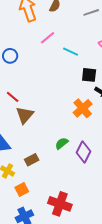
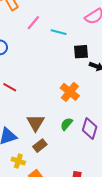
orange cross: (83, 108) -> (70, 92), moved
brown triangle: (25, 115) -> (35, 123), moved

